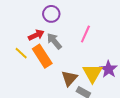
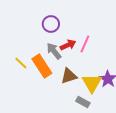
red arrow: (36, 35) -> (68, 45), moved
brown triangle: (69, 78) -> (69, 76), moved, turned 30

